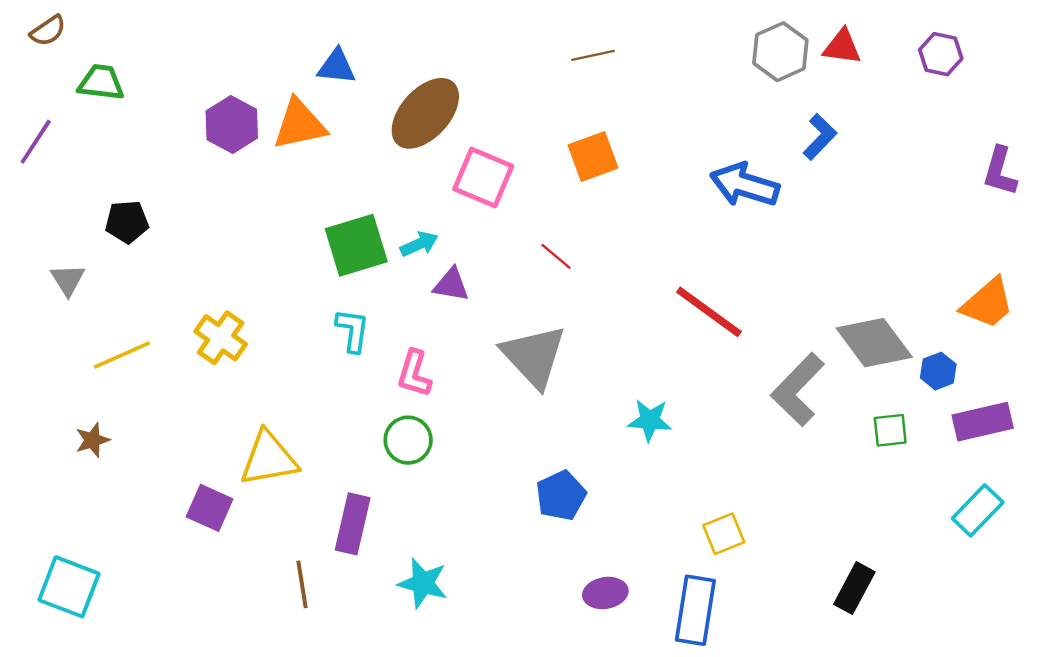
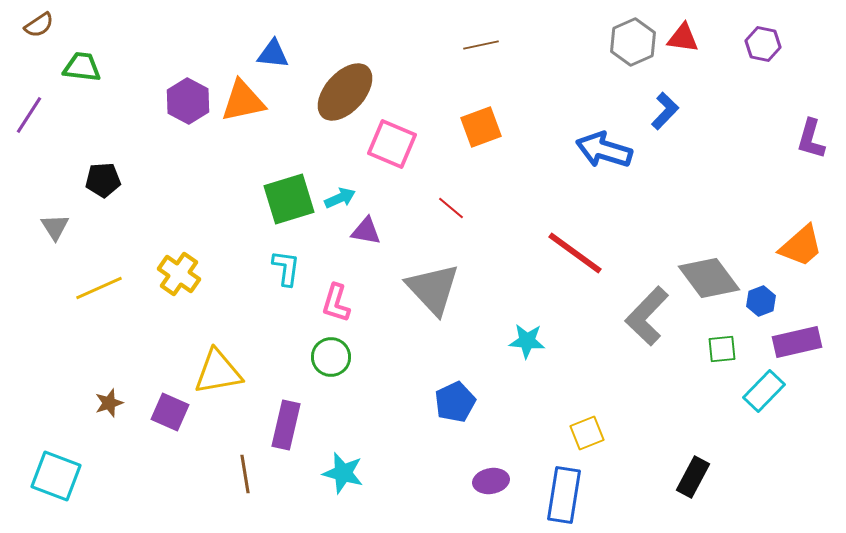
brown star: (92, 440) -> (109, 403), moved
cyan rectangle: (978, 510) -> (764, 391), moved

